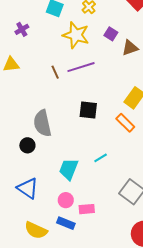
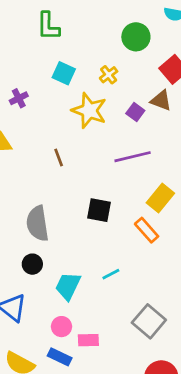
brown triangle: (130, 48) -> (161, 100), moved, turned 36
purple line: (81, 67) -> (133, 157), moved
black circle: (27, 145) -> (32, 264), moved

